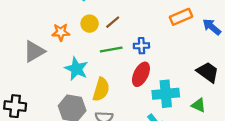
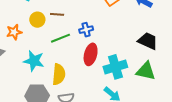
brown line: (113, 22) -> (57, 14), turned 56
green triangle: (199, 105) -> (146, 71), size x1.5

